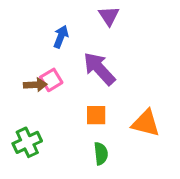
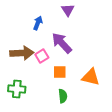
pink square: (51, 80) -> (42, 56), moved
brown arrow: (35, 85) -> (22, 53), size x1.6
green cross: (27, 142) -> (17, 89), turned 30

